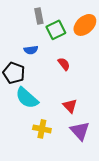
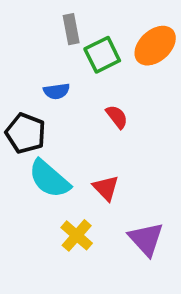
red triangle: (70, 106) -> (106, 188), moved
yellow cross: (42, 129) -> (77, 235), turned 30

